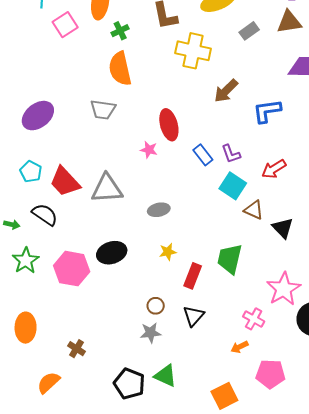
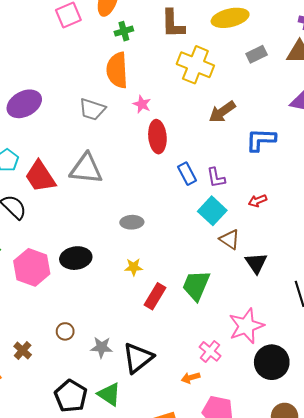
pink star: (149, 150) -> (142, 104), moved
red arrow: (274, 169) -> (258, 201), size x0.7
gray triangle: (107, 189) -> (86, 169), moved
brown circle: (156, 306) -> (65, 331), moved
black triangle: (194, 316) -> (138, 358), moved, size x1.4

